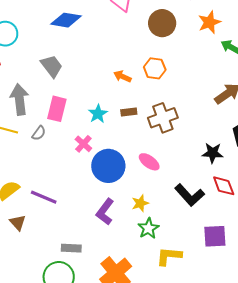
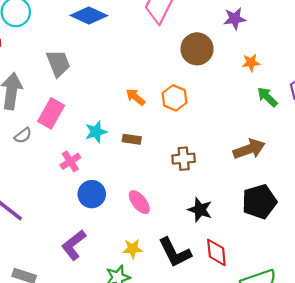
orange star: (209, 22) -> (251, 63), size x0.7
brown cross: (163, 118) -> (184, 159), moved, size x0.7
black star: (213, 153) -> (200, 210), moved
blue circle: (108, 166) -> (92, 194), size x0.7
yellow star: (140, 203) -> (133, 249), moved

